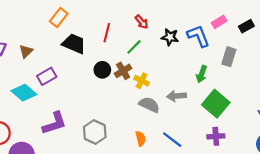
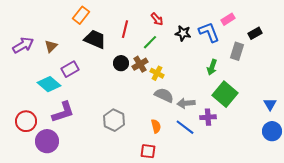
black rectangle: (246, 26) -> (255, 33), moved
gray arrow: (177, 96) -> (186, 103), moved
purple L-shape: (54, 123) -> (63, 112), moved
purple cross: (216, 136) -> (208, 117), moved

